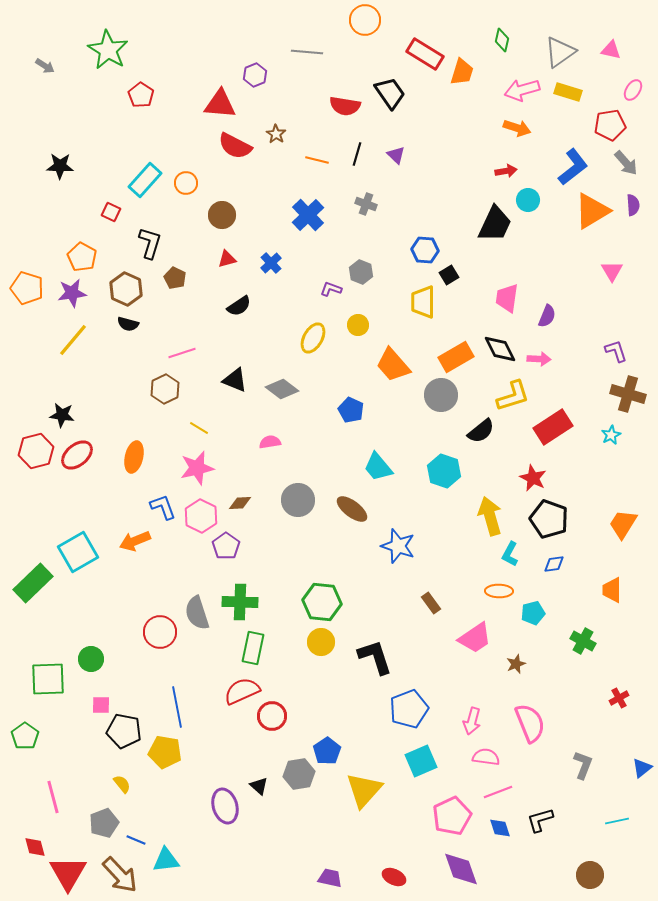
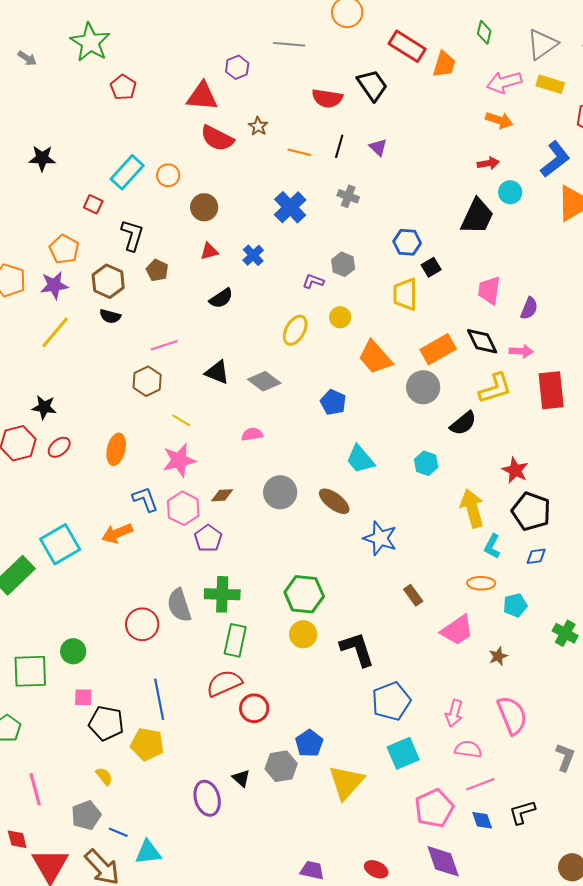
red rectangle: (553, 427) -> (551, 390), moved, turned -63
red ellipse: (77, 455) -> (59, 447), size x0.7
cyan hexagon: (444, 471) -> (426, 463), size x0.7

